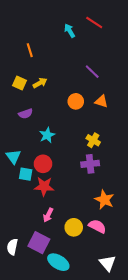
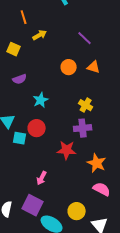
yellow arrow: (40, 83) -> (40, 35), moved
red star: (44, 186) -> (67, 150), moved
pink semicircle: (97, 226) -> (102, 189), moved
yellow circle: (74, 227) -> (77, 211), moved

